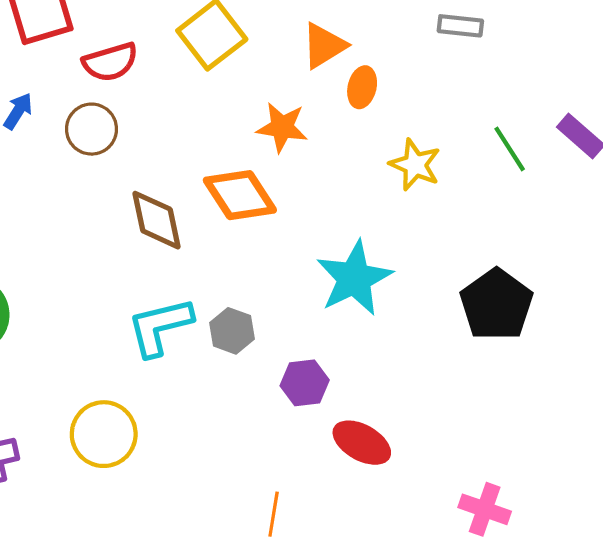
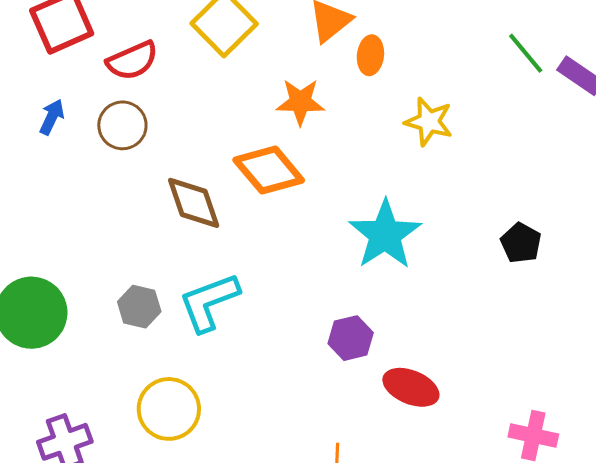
green line: (510, 149) -> (526, 53), moved
black pentagon: (496, 305) -> (521, 243), size x0.6
gray hexagon: (232, 331) -> (139, 307), moved

